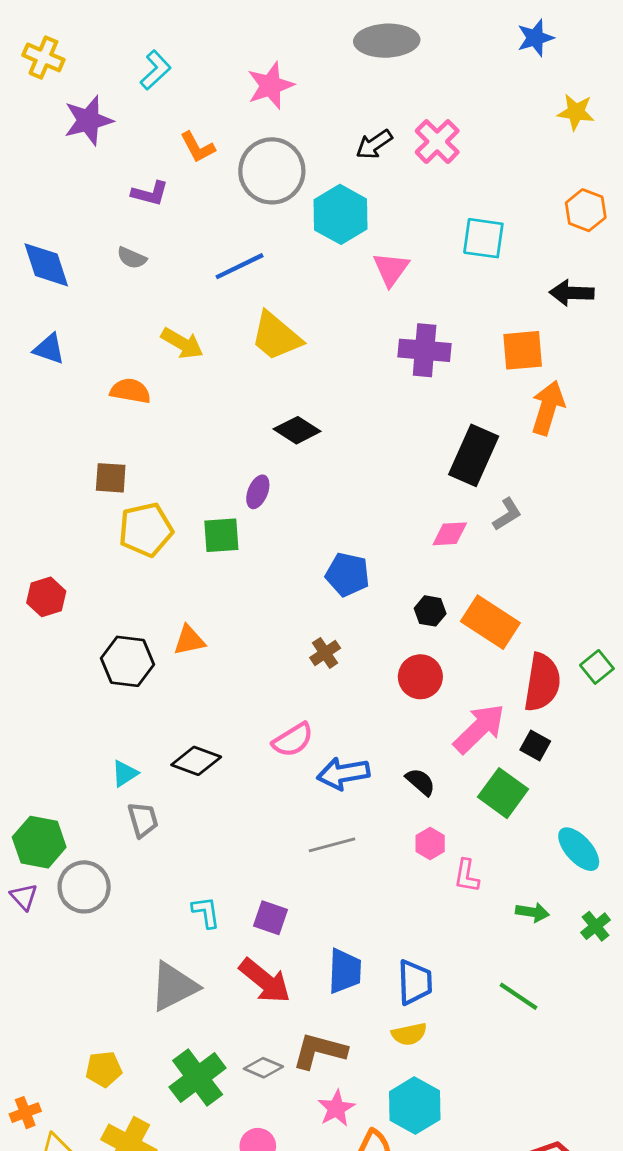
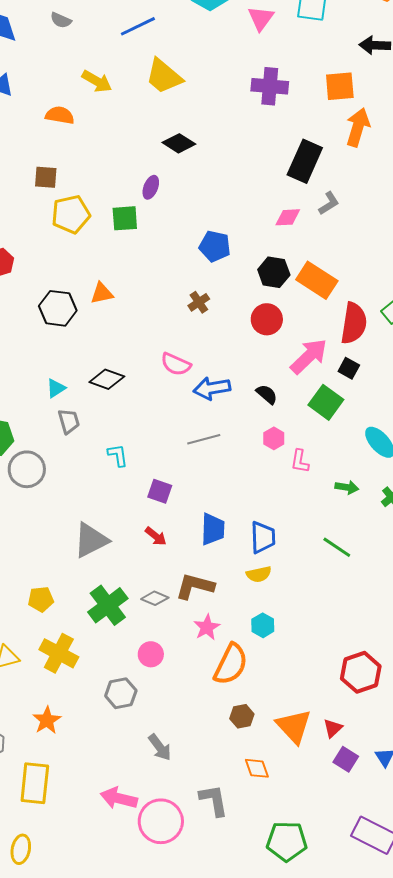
pink triangle: (391, 269) -> (261, 18), moved
black hexagon: (430, 611) -> (274, 272), size x1.4
pink semicircle: (293, 740) -> (176, 364), turned 56
cyan L-shape: (206, 912) -> (118, 455), moved
red arrow: (265, 981) -> (156, 536), size x0.6
cyan hexagon: (415, 1106) -> (263, 625), size x0.6

